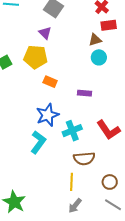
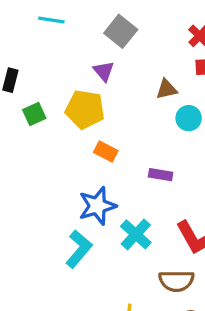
brown triangle: (95, 40) -> (167, 89), moved
cyan cross: (72, 131) -> (136, 234), turned -30
brown semicircle: (84, 158) -> (176, 281), moved

